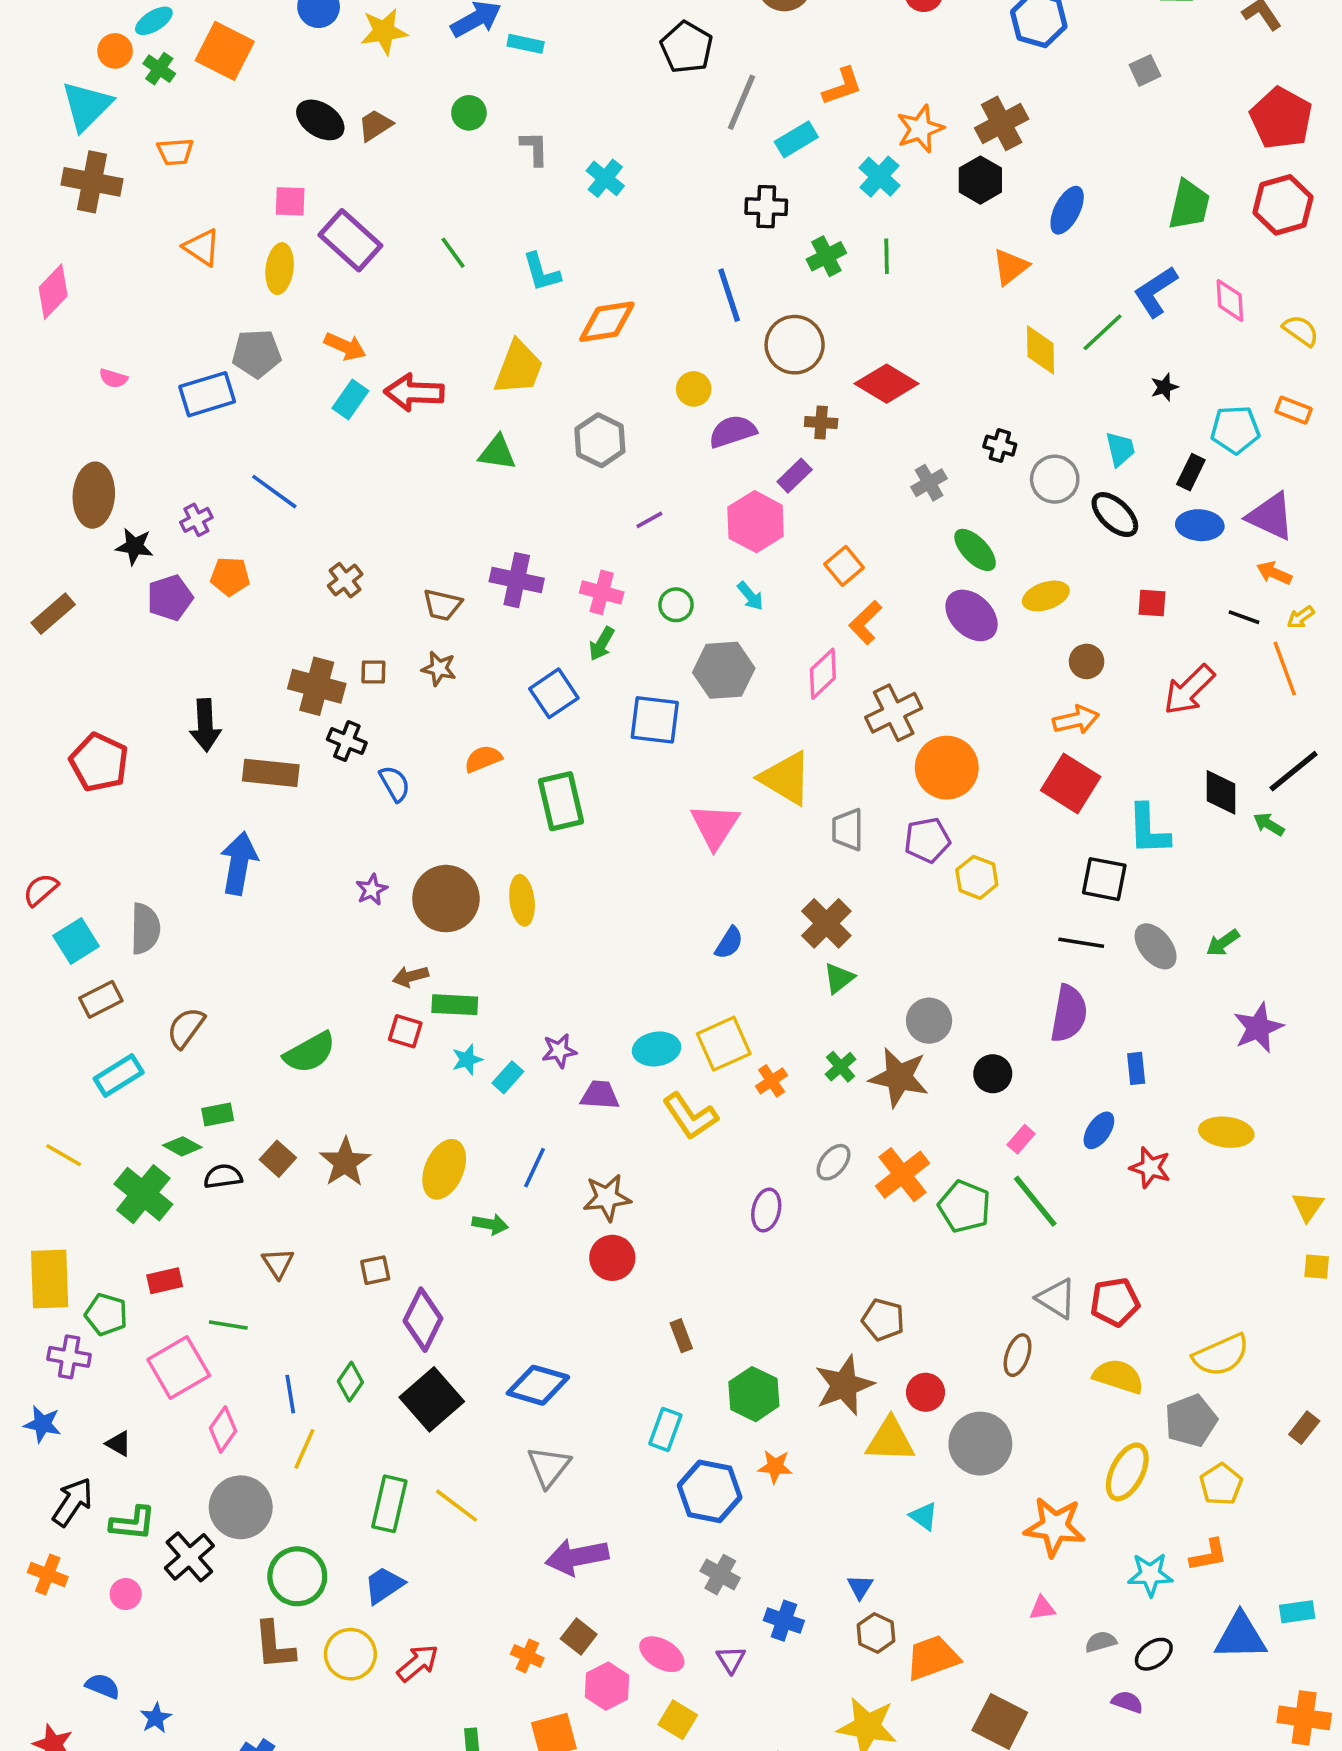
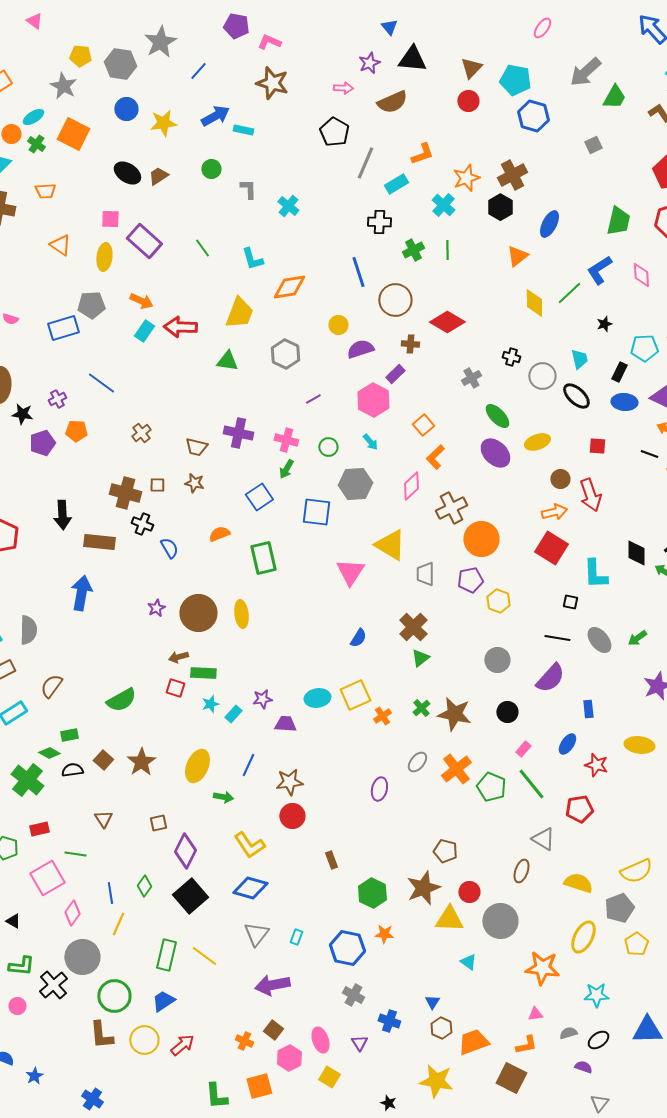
red arrow: (1189, 690) -> (590, 495), moved, turned -64
black square: (1104, 879) -> (570, 602), size x0.6
purple semicircle: (1069, 1014) -> (550, 678), turned 32
gray circle: (929, 1021) -> (497, 660), moved
yellow L-shape: (690, 1116) -> (249, 845), moved
red pentagon: (1115, 1302) -> (579, 809), moved
cyan rectangle: (665, 1429) -> (296, 937), moved, size x0.7
orange L-shape: (1209, 1555) -> (526, 1045), moved
pink ellipse: (662, 1654) -> (320, 1040), turned 40

